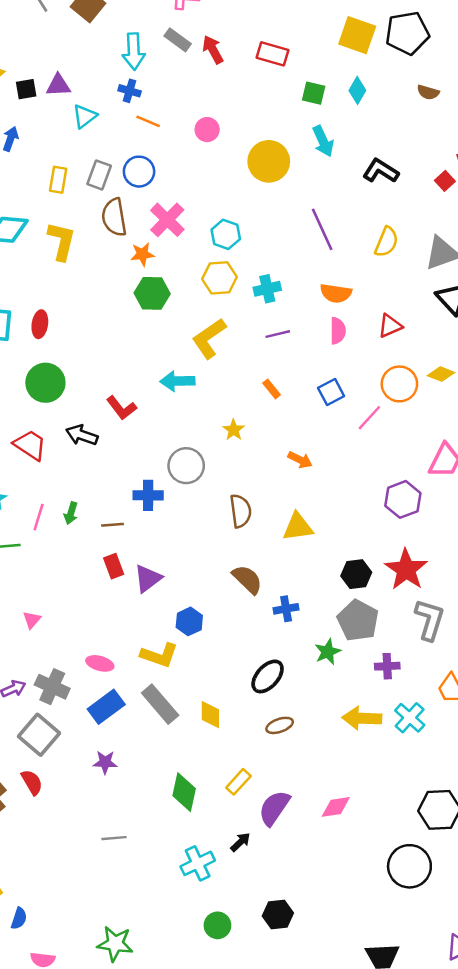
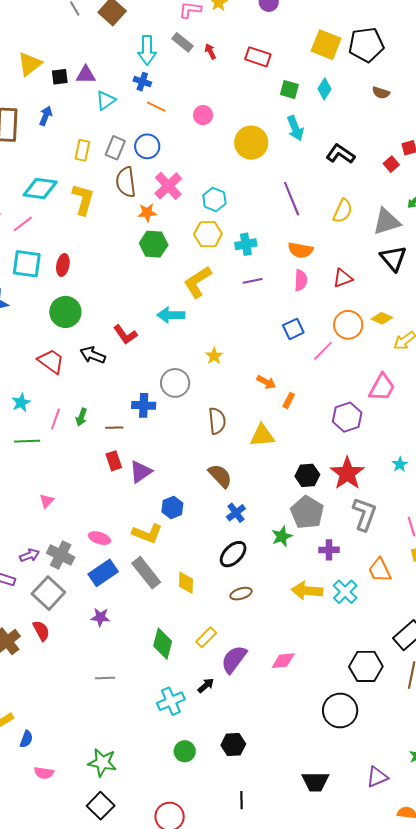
red arrow: (213, 50) -> (210, 51), size x0.7
orange rectangle: (272, 389) -> (289, 400), moved, turned 63
blue cross: (286, 609) -> (236, 513), moved, turned -30

